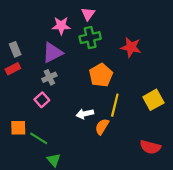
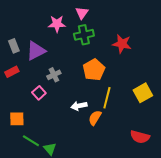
purple triangle: (53, 53) -> (36, 51), moved
red rectangle: (13, 69) -> (12, 72), moved
gray cross: (49, 77) -> (54, 75), moved
green line: (39, 138) -> (31, 141), moved

